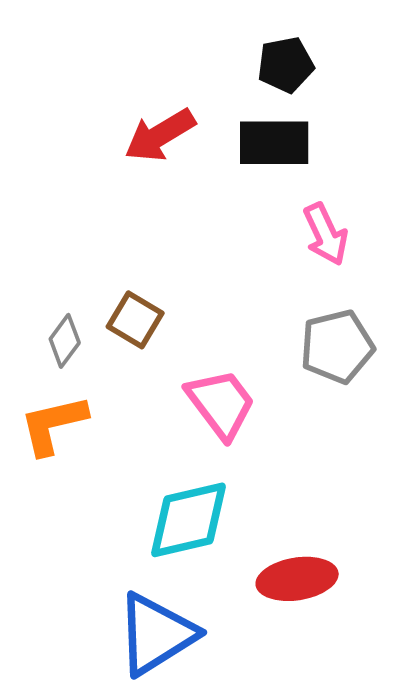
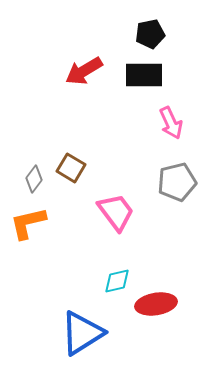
cyan diamond: (188, 520) -> (117, 281), moved, size x0.6

